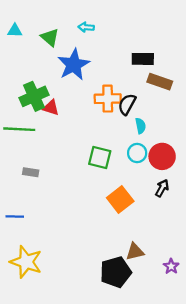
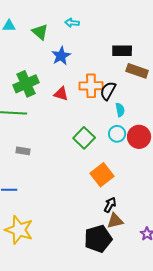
blue star: (74, 65) -> (61, 56), size x0.7
red triangle: (51, 108) -> (61, 94), moved
green square: (100, 158) -> (84, 138), turned 30
black arrow: (162, 188) -> (110, 205), moved

